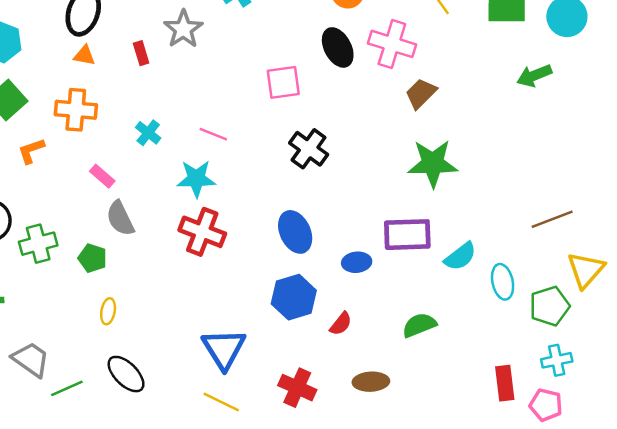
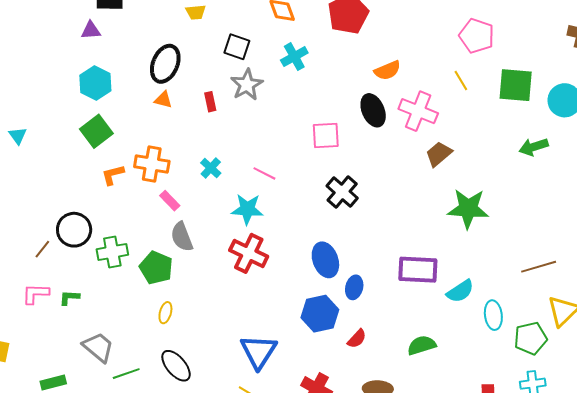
orange cross: (76, 110) -> (152, 164), moved
green star: (433, 163) -> (468, 209), moved
green pentagon: (92, 258) -> (156, 268), size x1.4
blue ellipse: (357, 262) -> (354, 287), moved, turned -75

